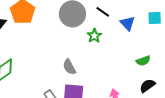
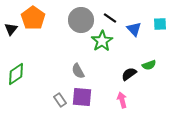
green star: (94, 36) -> (102, 41), size x1.5
black semicircle: (147, 86) -> (129, 74), moved

